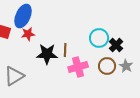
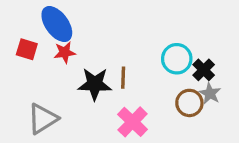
blue ellipse: (23, 16) -> (57, 24), turned -60
gray star: (126, 66) -> (210, 93), moved
pink cross: (78, 67) -> (133, 122), moved, turned -30

